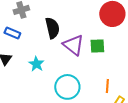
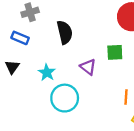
purple triangle: (73, 45) -> (88, 67), moved, size x0.7
cyan circle: (67, 87) -> (65, 98), moved

